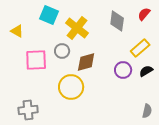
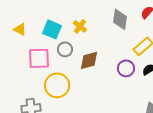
cyan square: (49, 15) -> (52, 29), moved
yellow cross: (77, 28) -> (80, 26), size x0.6
yellow circle: (71, 87) -> (57, 85), moved

